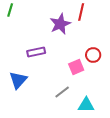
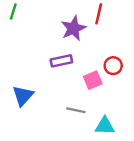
purple rectangle: (36, 52) -> (61, 61), moved
gray line: (62, 92) -> (76, 110), turned 49

